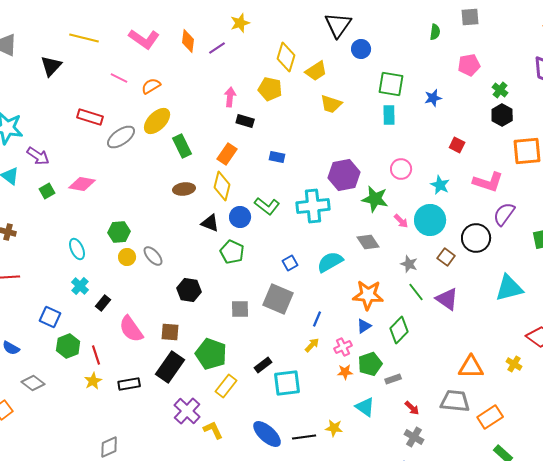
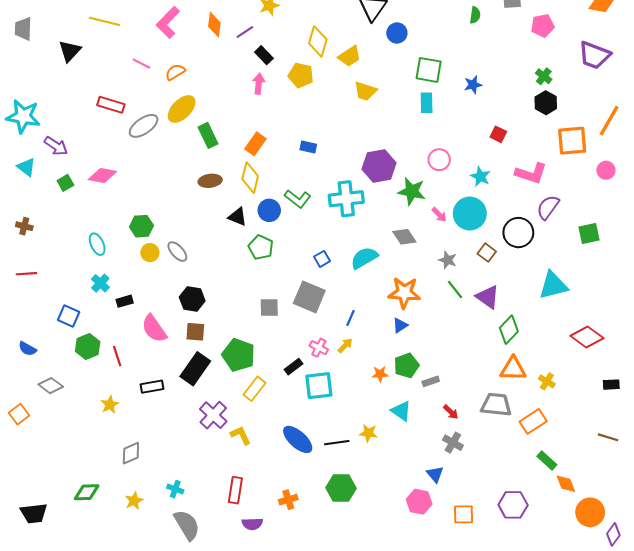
pink L-shape: (144, 39) -> (168, 22), turned 100
pink pentagon: (469, 65) -> (543, 26), moved
black rectangle: (245, 121) -> (264, 55), moved, turned 30
black hexagon: (189, 290) -> (192, 299), moved
black rectangle: (103, 303) -> (125, 301), turned 35
green diamond: (399, 330) -> (509, 330), moved
pink cross: (343, 347) -> (319, 348), moved, turned -36
yellow cross: (514, 364) -> (547, 381), moved
yellow star: (93, 381) -> (110, 405), moved

